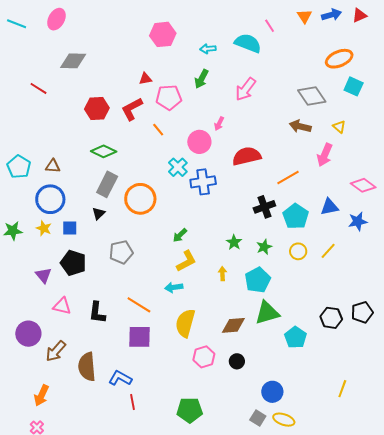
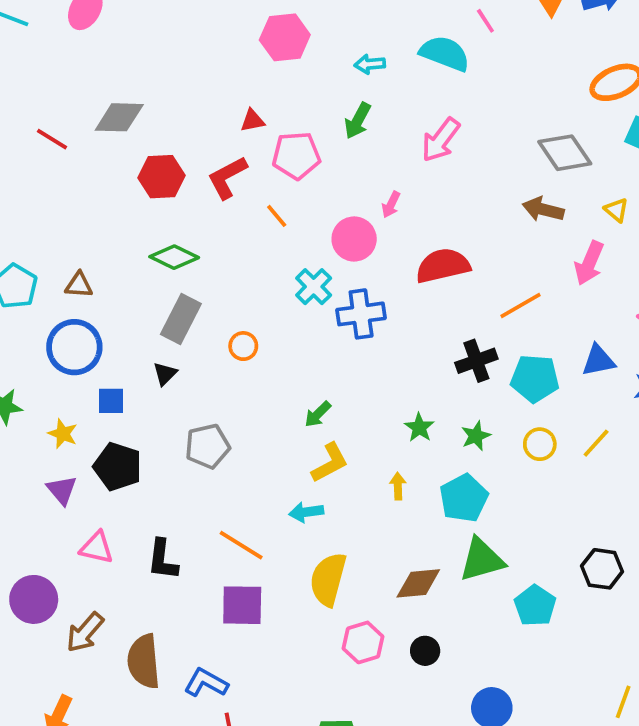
gray diamond: (73, 61) -> (119, 117), moved
orange circle: (140, 199) -> (243, 346), size x0.5
cyan pentagon: (296, 216) -> (535, 379), turned -30
yellow star: (44, 228) -> (63, 434), moved

